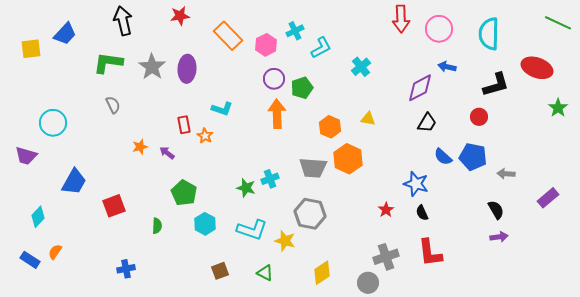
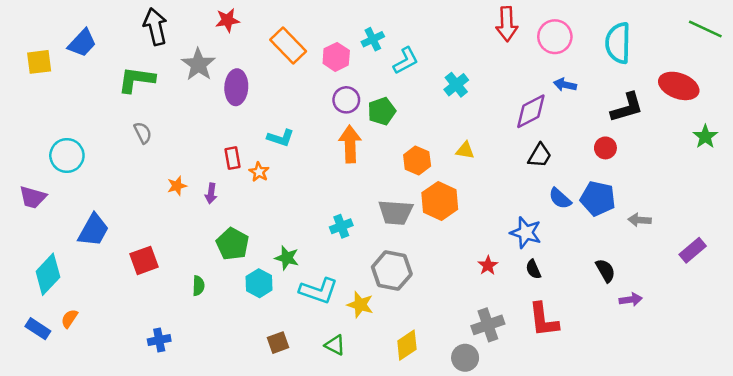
gray star: (152, 67) -> (198, 64), moved
purple arrow: (167, 153) -> (211, 193), turned -119
green star: (246, 188) -> (287, 258), moved
black semicircle: (496, 210) -> (605, 271), moved
cyan diamond: (38, 217) -> (48, 274), size x1.5

